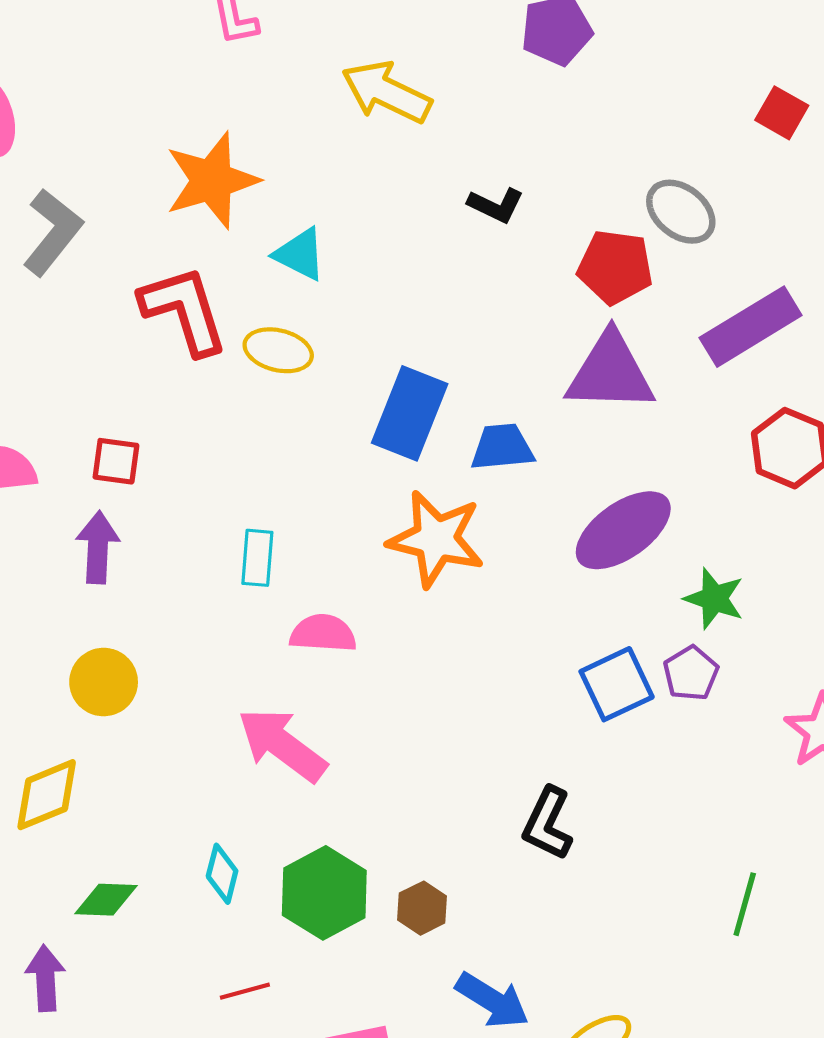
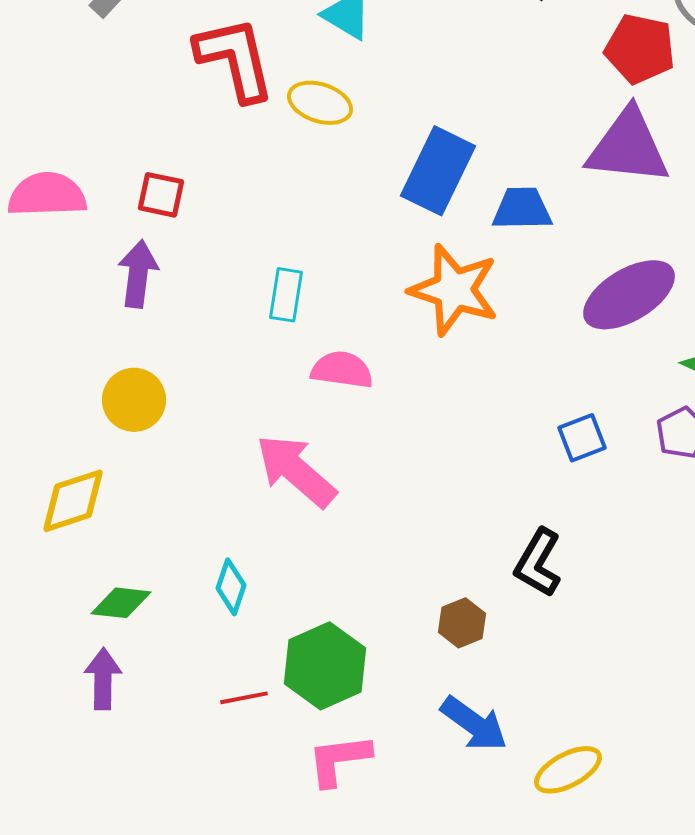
blue square: (617, 684) -> (582, 438), moved, size x0.7
green hexagon: (324, 893) -> (325, 666), moved
brown hexagon: (422, 908) -> (462, 623), moved
purple arrow: (45, 978) -> (103, 679), moved

